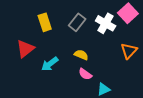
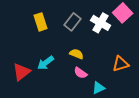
red triangle: (25, 49) -> (22, 72), moved
orange triangle: (129, 51) -> (121, 64), moved, turned 30

